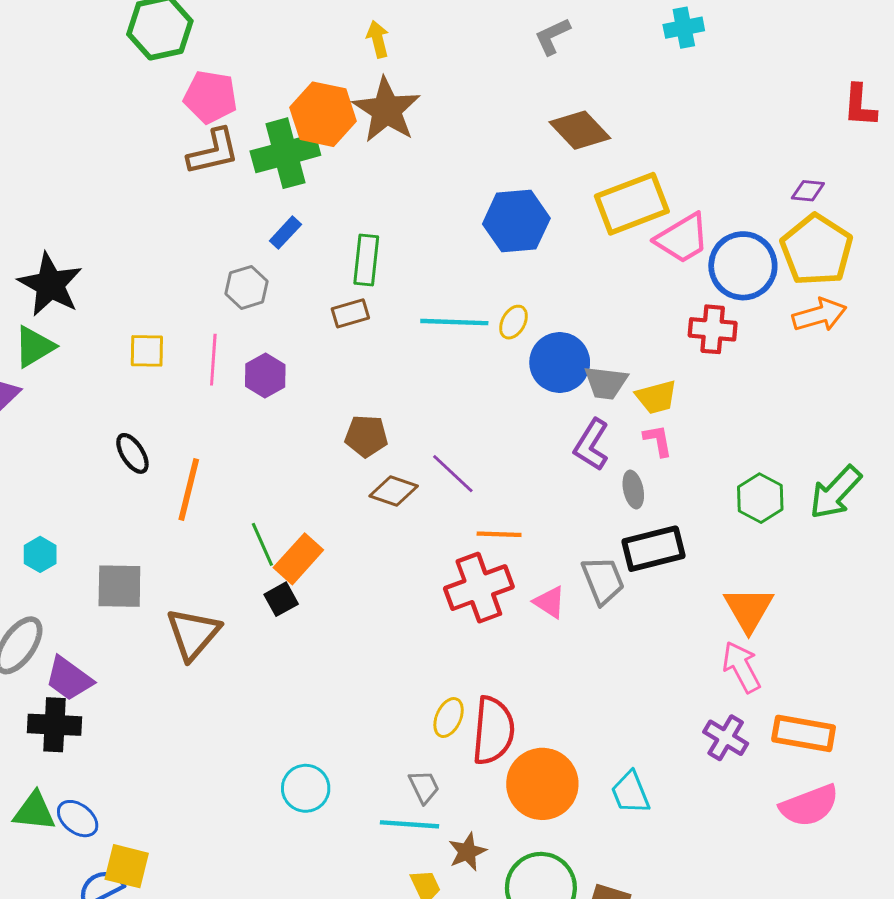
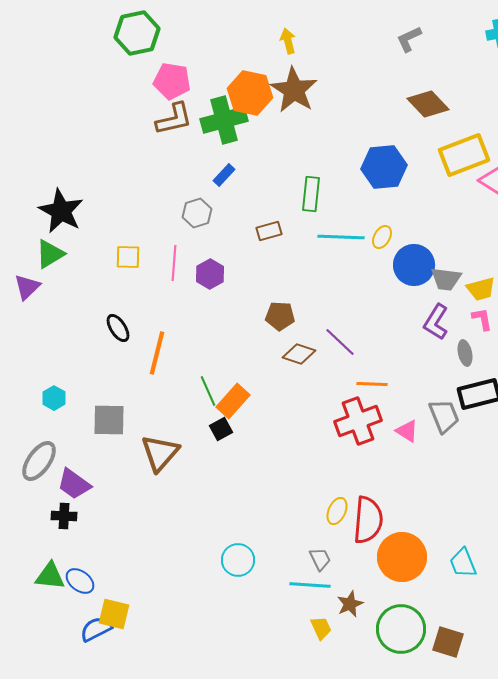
green rectangle: (366, 260) -> (311, 194), moved
black cross: (55, 725) -> (64, 516), size x0.7

